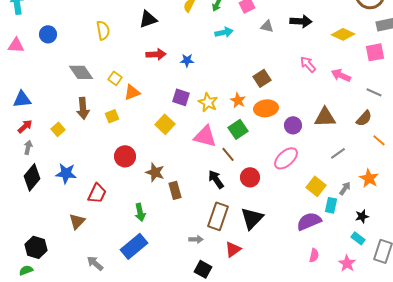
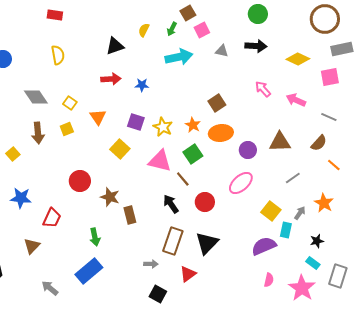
black triangle: (148, 19) -> (115, 46), moved
cyan arrow: (224, 32) -> (179, 57), size x1.5
orange triangle: (132, 92) -> (98, 117), moved, turned -42
yellow square: (112, 116) -> (67, 129), moved
pink star: (347, 263) -> (302, 288), size x1.5

